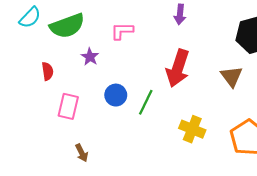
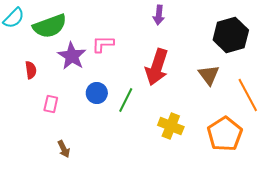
pink L-shape: (122, 31) -> (103, 44), moved
purple star: (90, 57) -> (72, 56), size x1.6
pink rectangle: (68, 106) -> (51, 104), size x0.7

